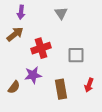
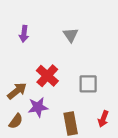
brown arrow: (15, 34) -> (17, 91), moved
red cross: (41, 48) -> (47, 76), turned -30

